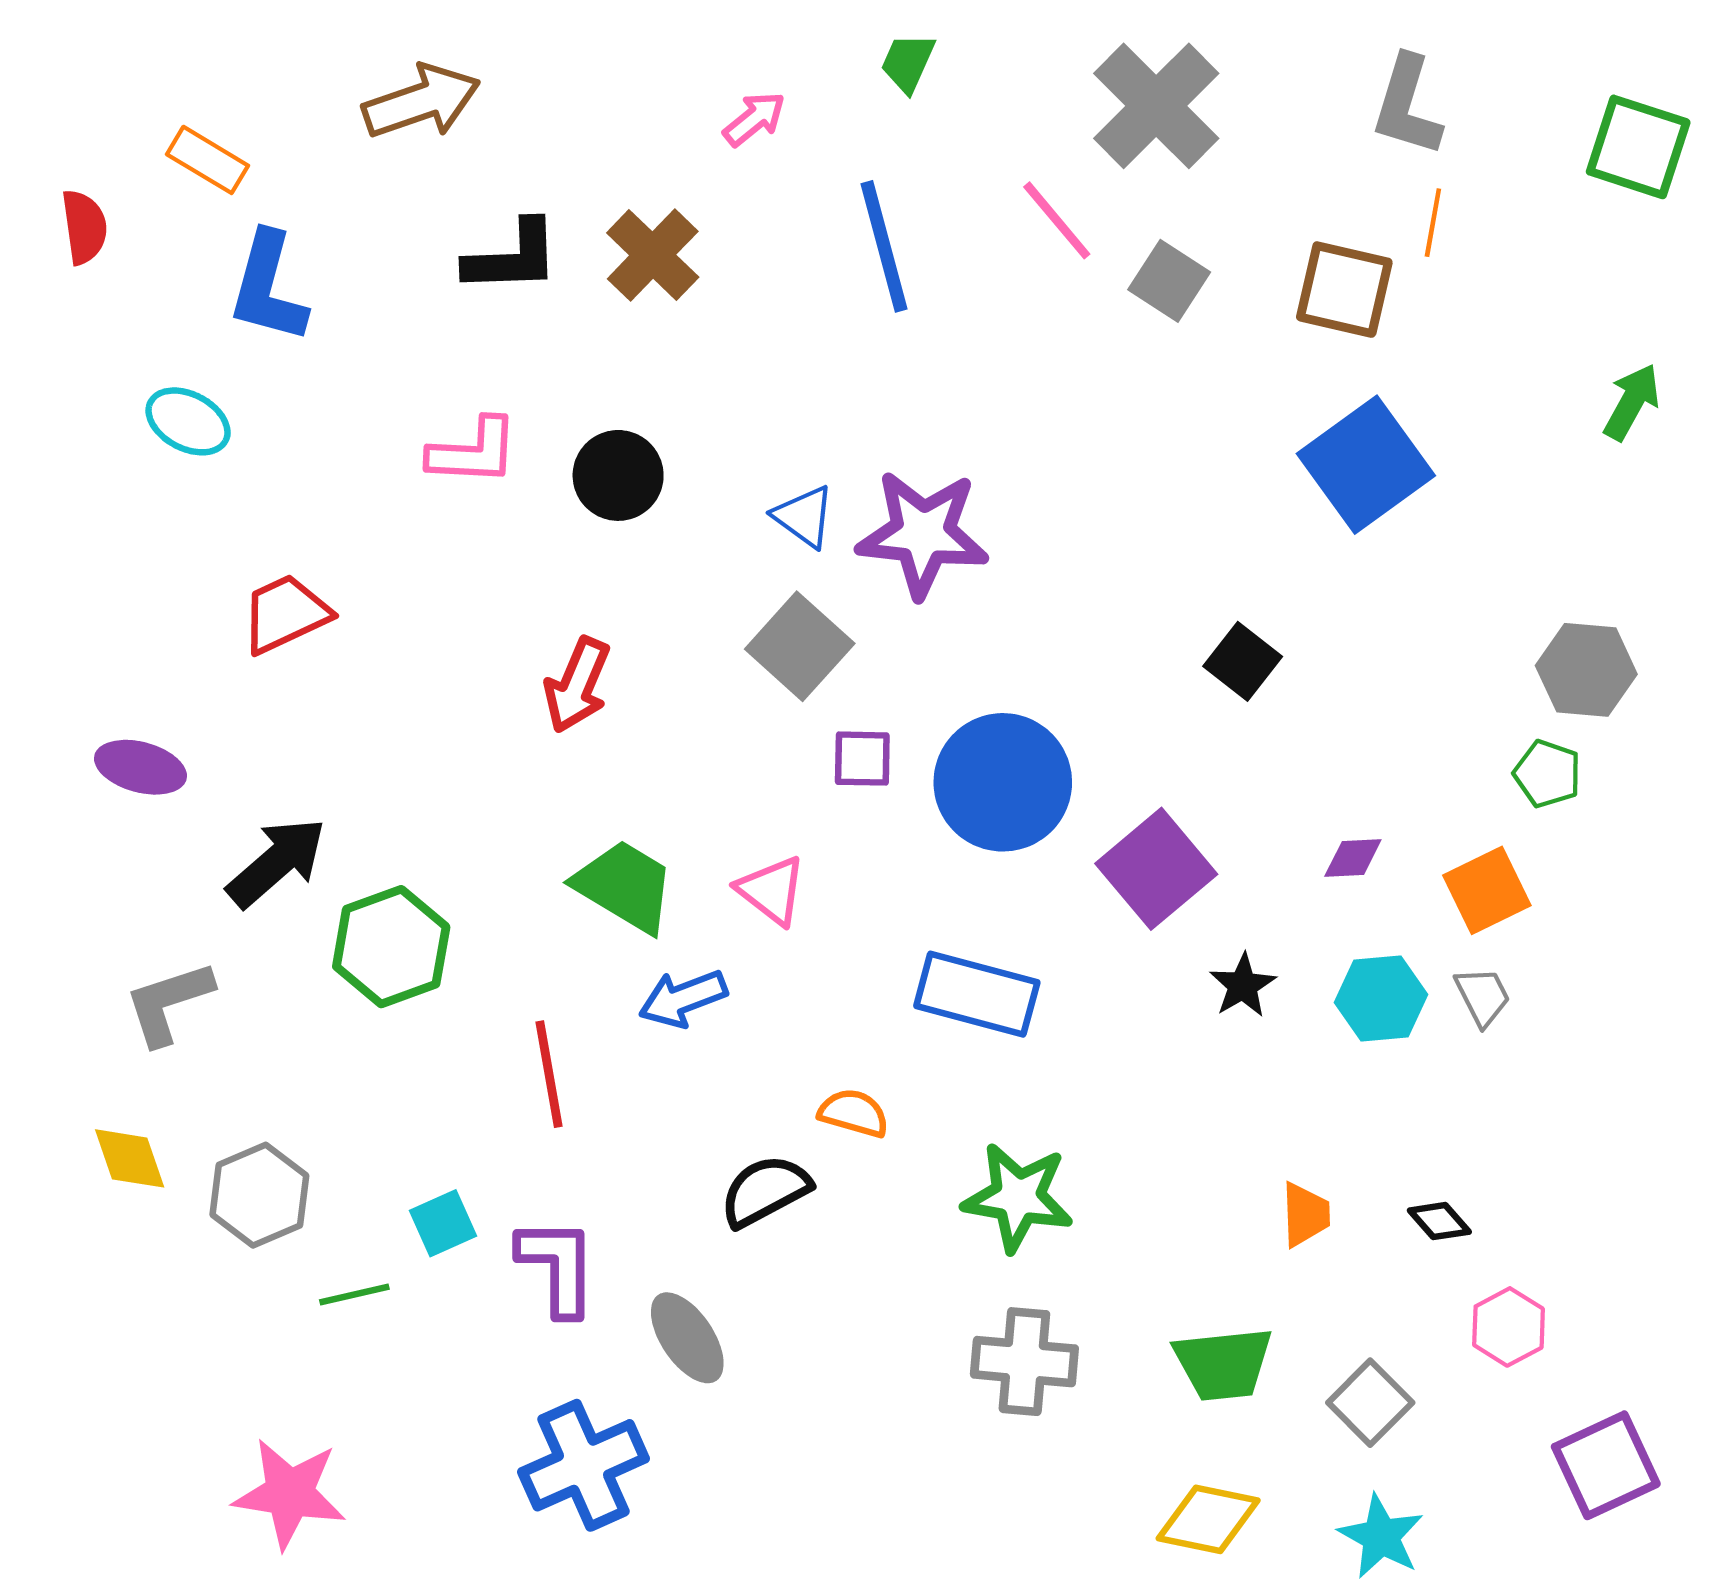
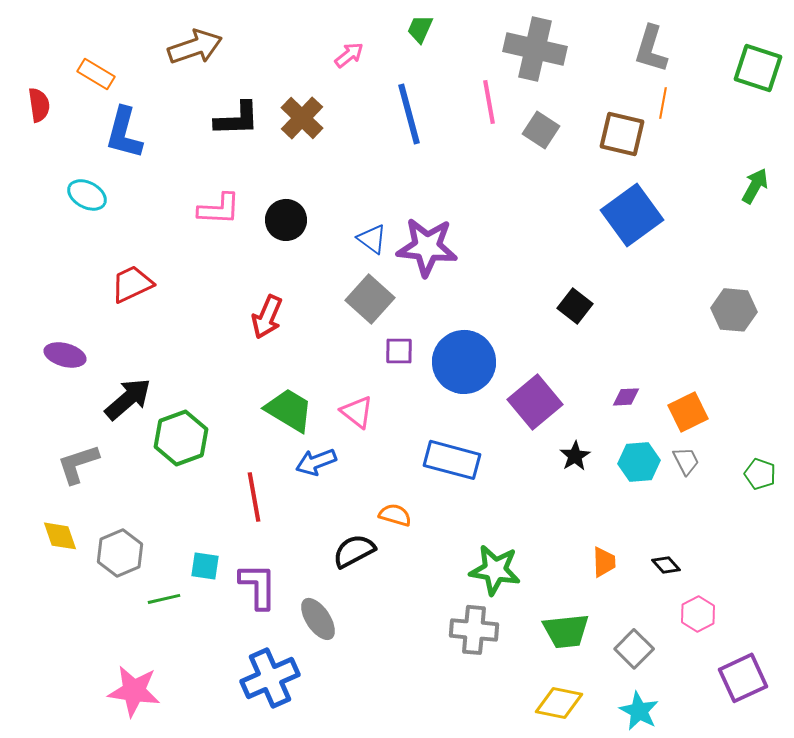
gray cross: (1156, 106) -> (535, 49), turned -32
pink line: (1057, 220) -> (489, 102), turned 30
green pentagon: (1547, 774) -> (760, 474), moved
green star: (1018, 1197) -> (495, 570), moved
cyan square: (443, 1223) -> (205, 566), turned 32

